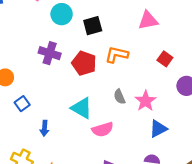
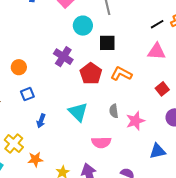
pink semicircle: (103, 129) -> (101, 142), moved
blue triangle: (158, 129) -> (158, 151), moved

